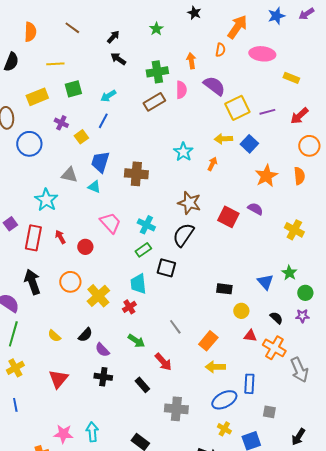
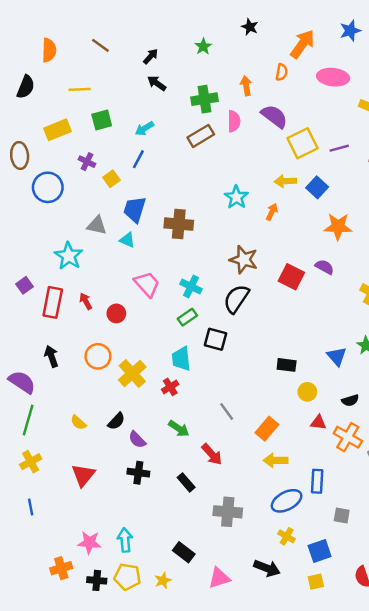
orange star: (266, 176) -> (338, 227), turned 30
black arrow: (32, 282) -> (51, 356), size x0.7
black semicircle: (276, 318) -> (350, 400), turned 120

